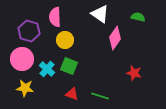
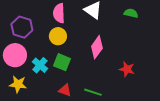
pink semicircle: (55, 17) -> (59, 13), moved
pink diamond: (115, 38) -> (97, 47), moved

